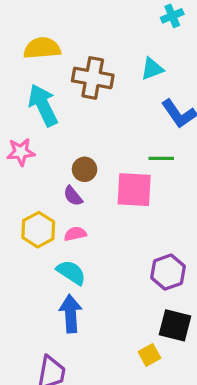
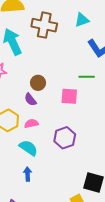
pink square: (134, 190) -> (69, 96), size x0.7
purple hexagon: (168, 272) -> (65, 138), moved
blue arrow: (71, 314) -> (28, 174), size x0.6

